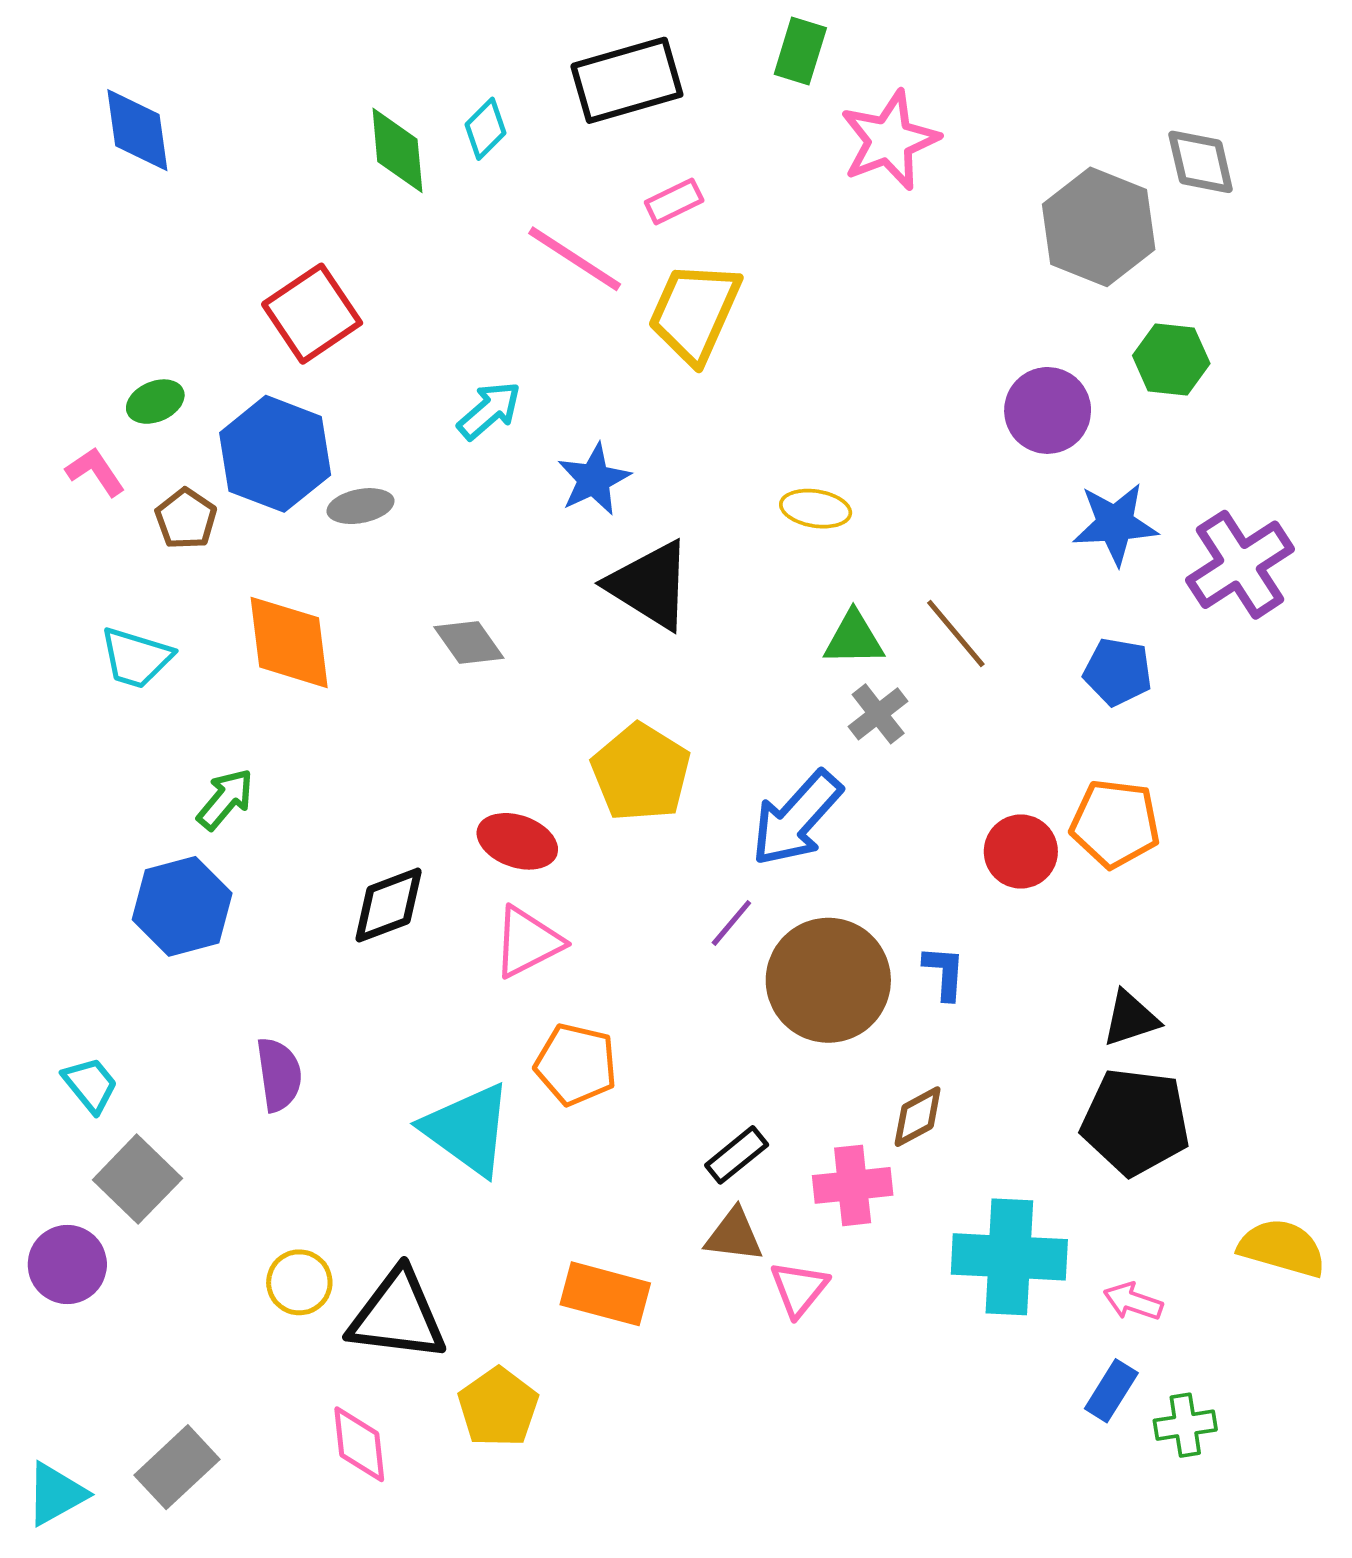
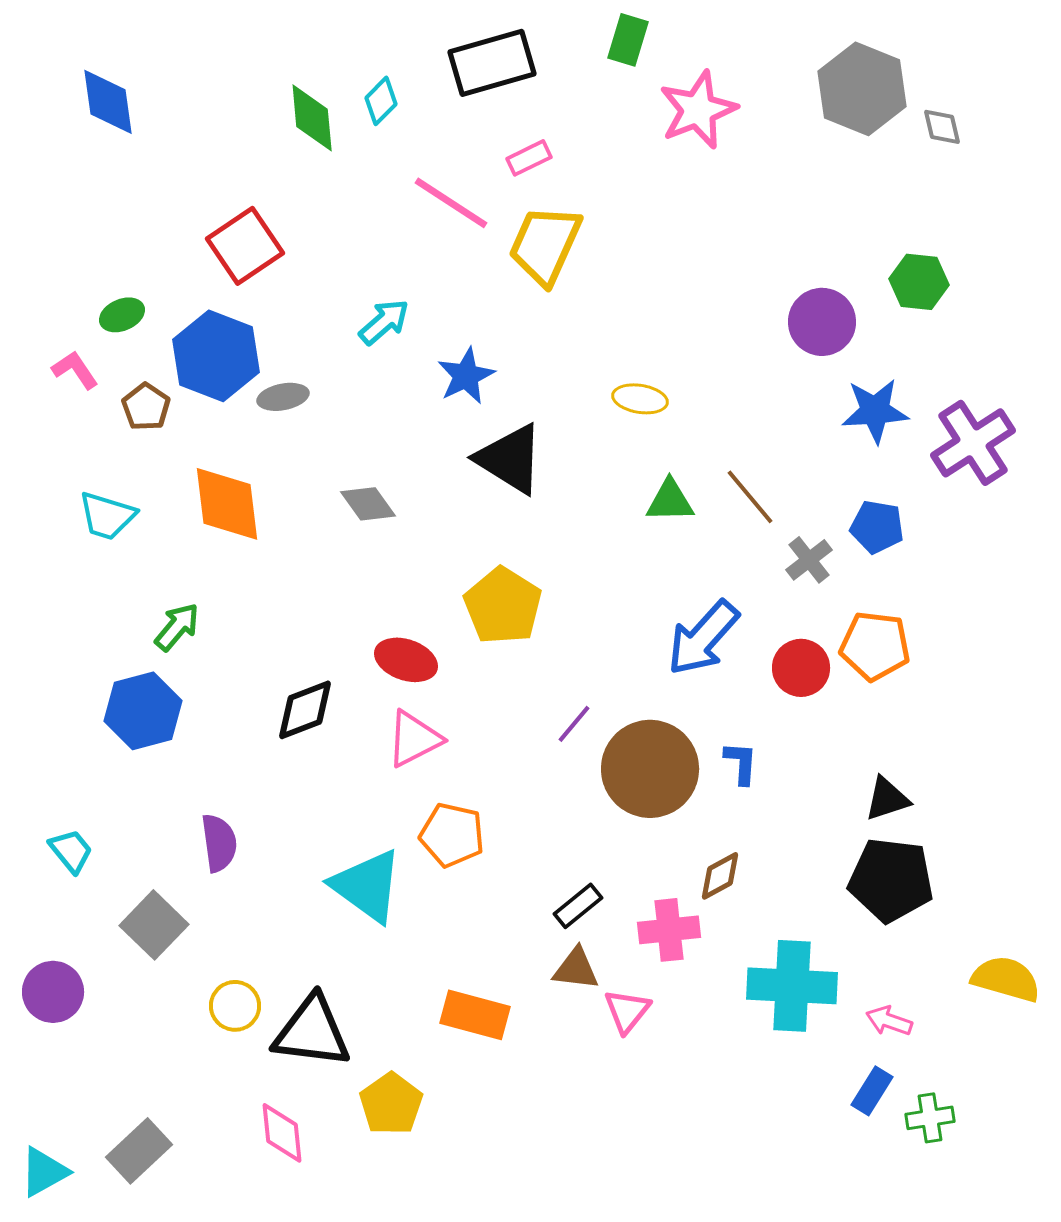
gray diamond: (1201, 162) -> (942, 127), size x0.7
gray hexagon: (1099, 227) -> (862, 89), moved
gray cross: (878, 714) -> (809, 560), moved
blue arrow: (796, 818) -> (703, 638), moved
gray square: (137, 1179) -> (154, 925), moved

